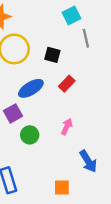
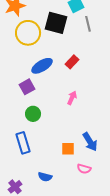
black square: (52, 55) -> (56, 23), moved, size x1.6
green circle: (30, 135) -> (33, 114), moved
blue arrow: (88, 161) -> (90, 142), moved

